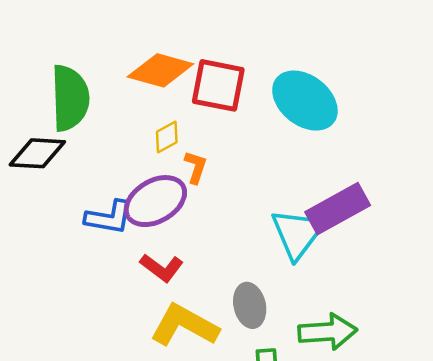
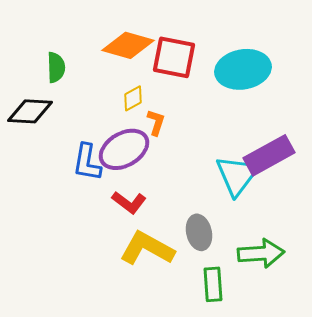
green semicircle: (70, 98) -> (56, 67), size x0.6
cyan ellipse: (305, 101) -> (243, 69), turned -48
blue L-shape: (109, 217) -> (87, 162), turned 90

